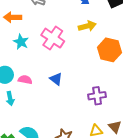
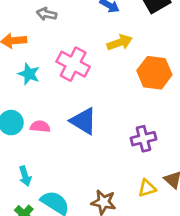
blue triangle: (56, 79) -> (84, 121), size x1.5
cyan arrow: (10, 99) -> (25, 176), moved

